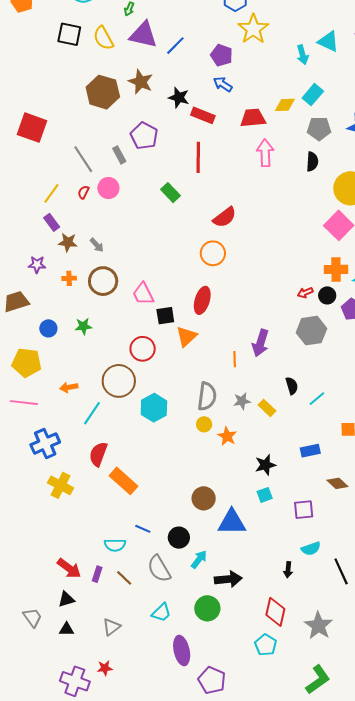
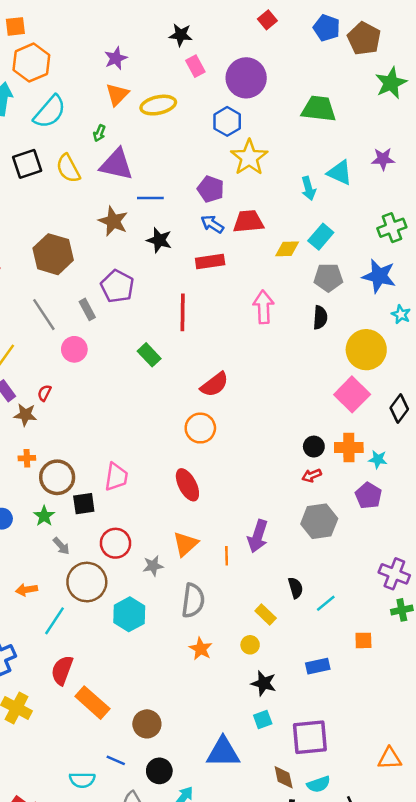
black square: (69, 34) -> (27, 164), turned -30
blue line: (175, 46) -> (150, 198), moved, turned 45
brown hexagon: (103, 92) -> (53, 254), moved
red rectangle: (203, 115) -> (210, 261), moved, turned -30
red trapezoid: (253, 118) -> (248, 221), moved
red semicircle: (83, 192) -> (44, 393), moved
gray arrow: (97, 245) -> (61, 546), moved
brown circle: (103, 281) -> (57, 477), moved
pink trapezoid: (143, 294) -> (116, 477), turned -145
black circle: (327, 295) -> (314, 447), moved
red ellipse: (202, 300) -> (187, 485), turned -44
black square: (165, 316) -> (84, 504), moved
green star: (83, 326) -> (44, 516), turned -30
orange triangle: (186, 336) -> (185, 544), moved
gray star: (242, 401) -> (153, 566), moved
yellow circle: (204, 424) -> (250, 645), moved
orange star: (227, 436) -> (201, 649), moved
black star: (265, 465) -> (264, 683), turned 30
brown diamond: (337, 483) -> (284, 777), moved, turned 35
brown circle: (204, 498) -> (147, 724), moved
purple square: (304, 510) -> (310, 737), size x1.5

